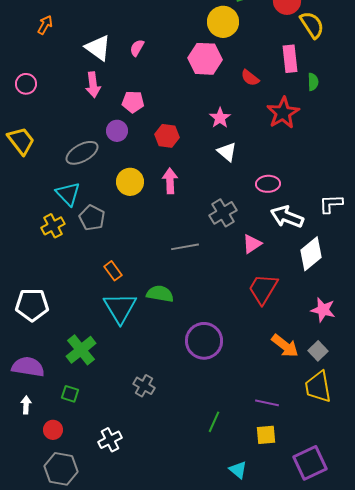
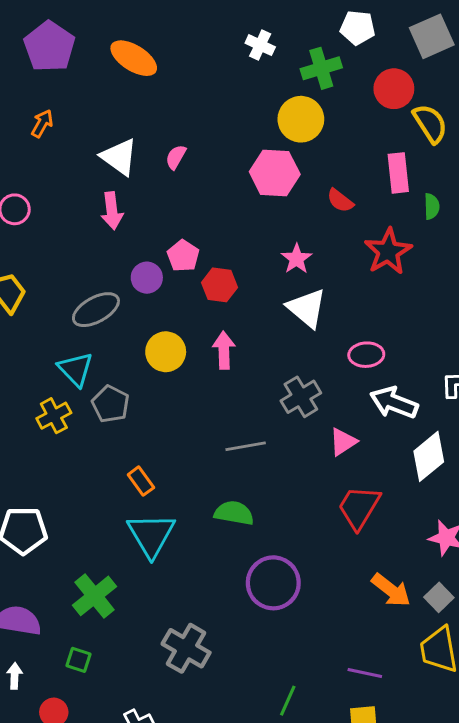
pink pentagon: (133, 102) -> (183, 256), moved, turned 30
white triangle: (227, 152) -> (307, 308), size x1.4
green semicircle: (160, 294) -> (234, 513), moved
gray cross: (144, 386) -> (186, 648), size x1.5

